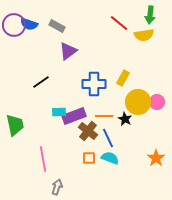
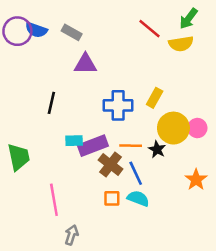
green arrow: (150, 15) -> (189, 19), turned 30
purple triangle: (68, 51) -> (85, 64), turned 36
black line: (41, 82) -> (51, 103), turned -42
orange star: (156, 158) -> (196, 180), moved

